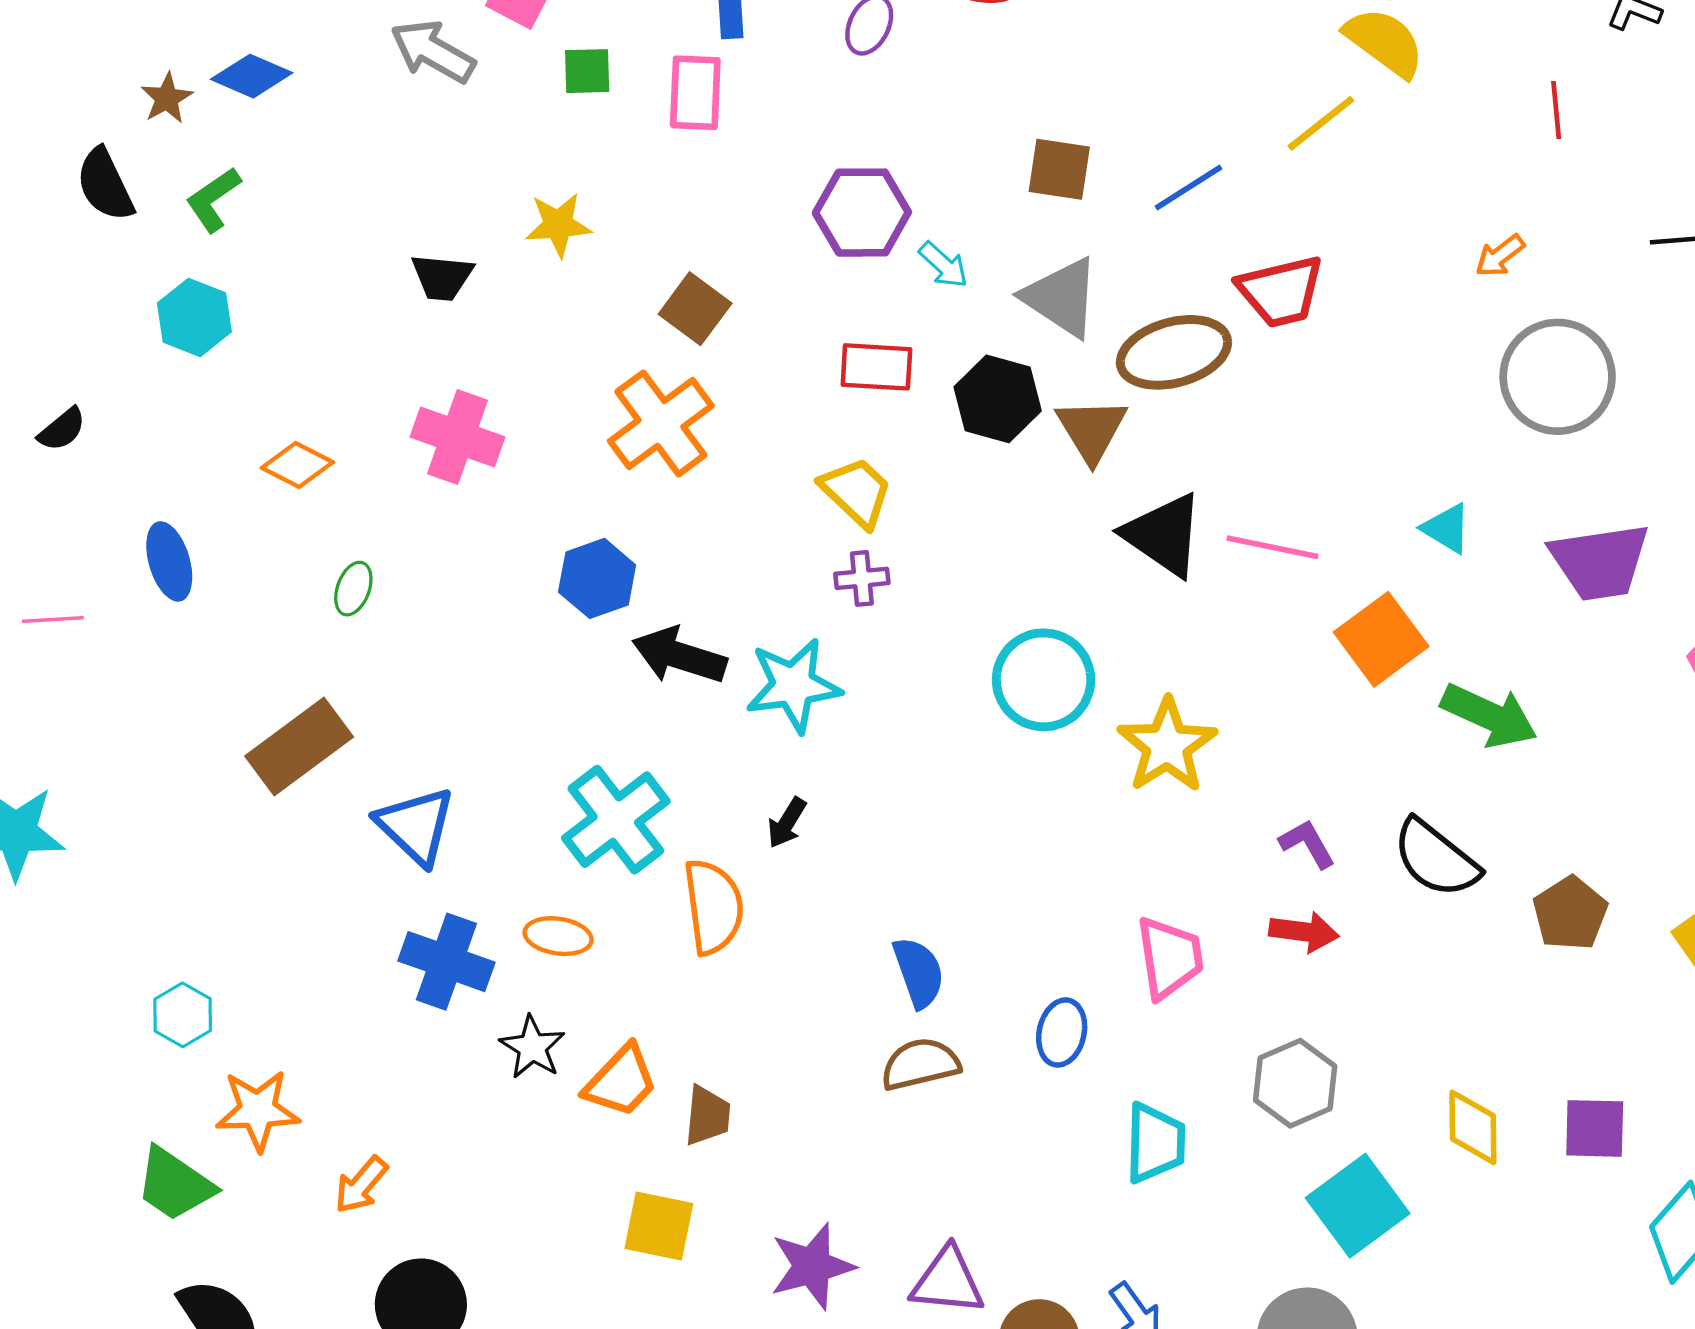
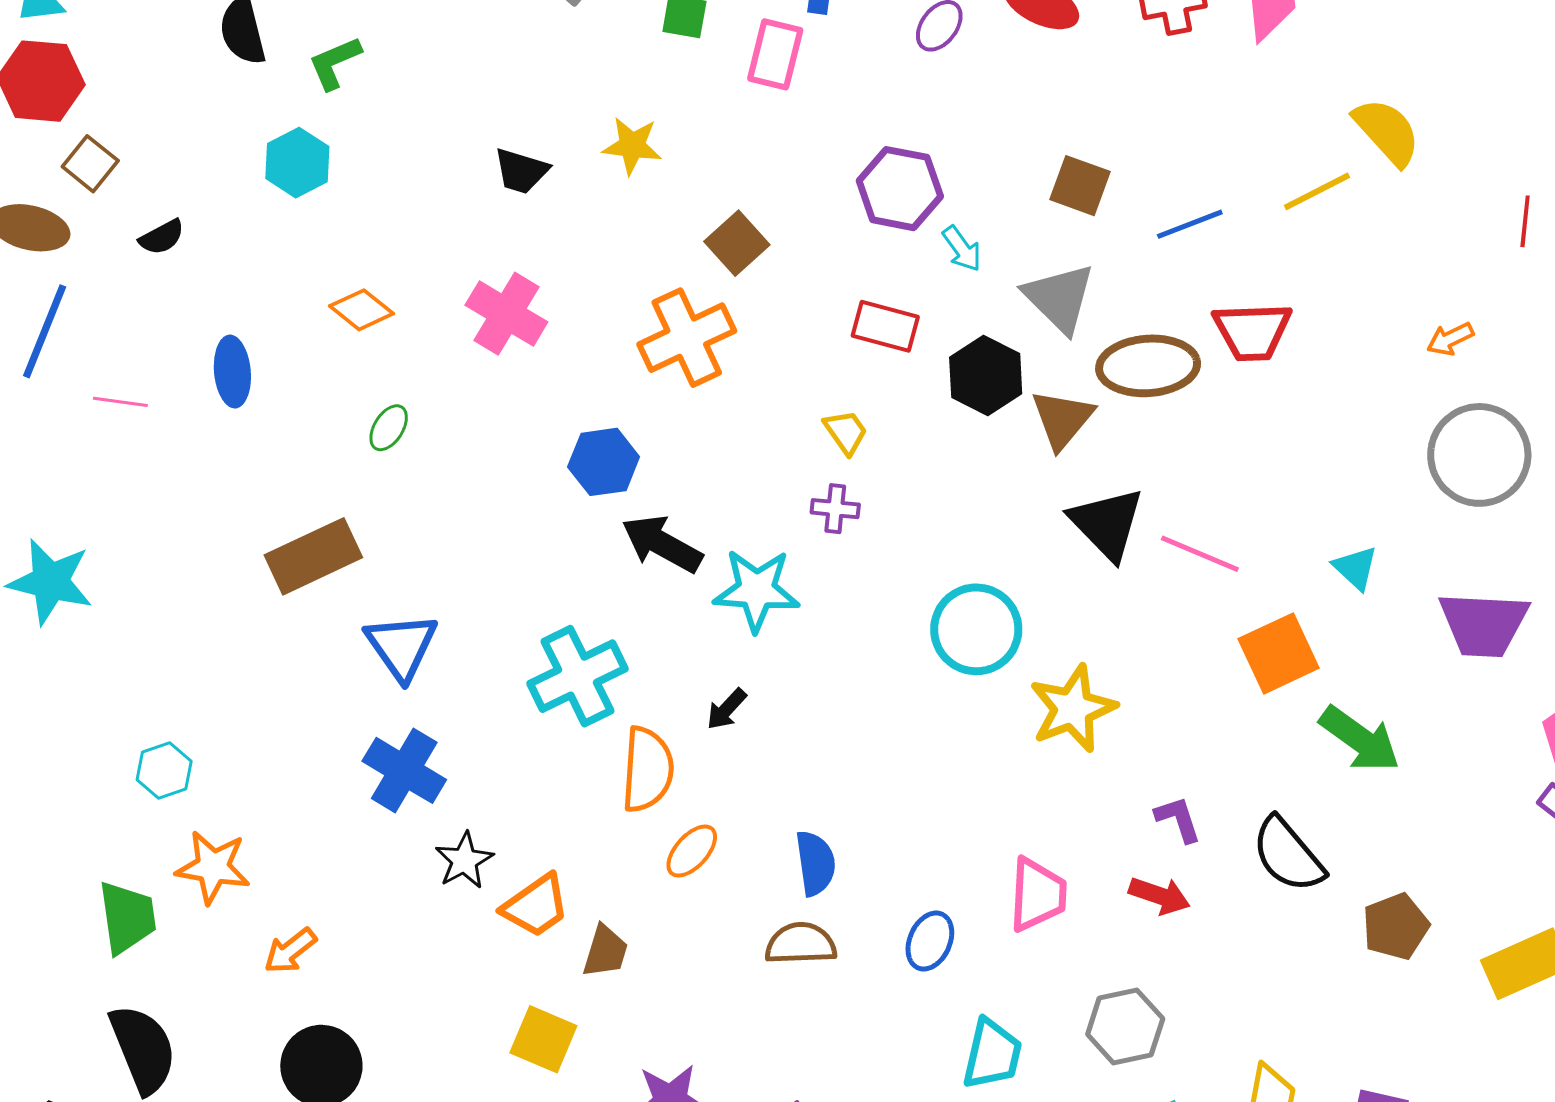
yellow trapezoid: (856, 492) -> (846, 432), size x0.7
orange ellipse: (558, 936) -> (692, 851), moved, turned -68
green trapezoid: (175, 1184) -> (127, 917), turned -144

